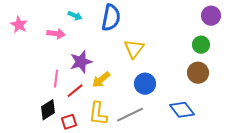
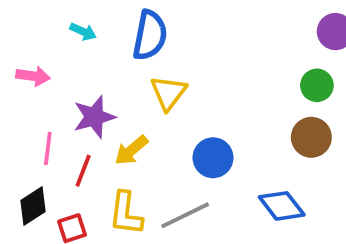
pink arrow: (56, 34) -> (33, 76), moved
yellow triangle: (134, 49) -> (168, 93), moved
red line: (75, 91) -> (83, 171), turned -30

